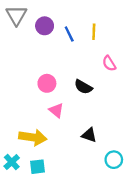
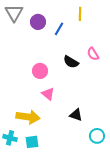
yellow line: (94, 32) -> (80, 14), moved
blue line: (69, 34) -> (59, 29), turned 56
black semicircle: (83, 87) -> (71, 62), moved
cyan cross: (12, 162) -> (10, 138), turned -32

